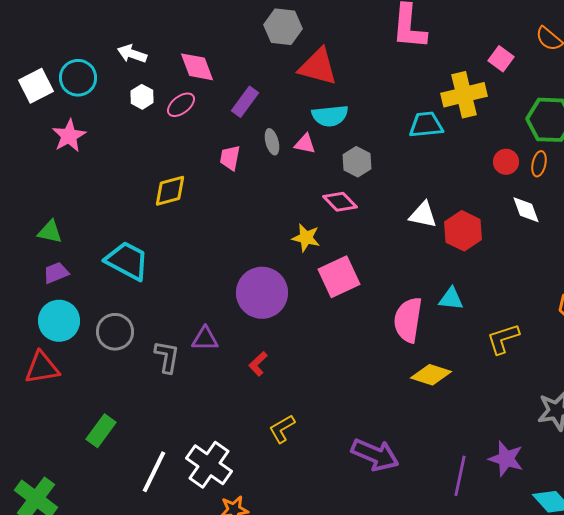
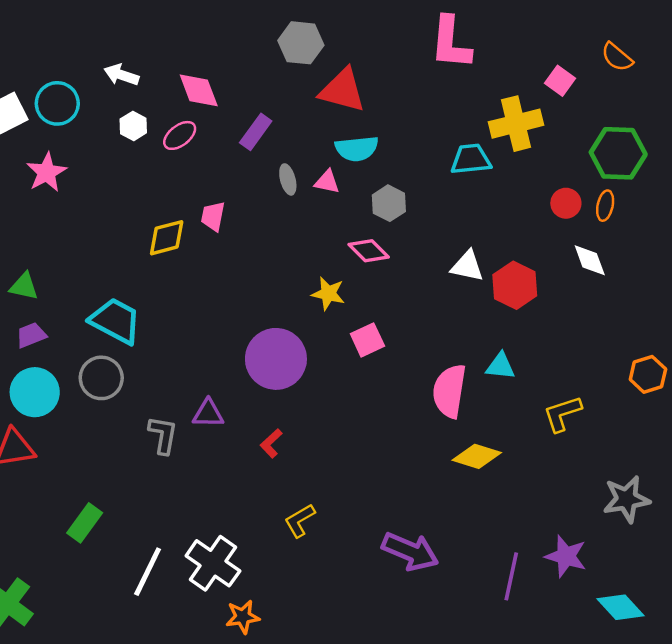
pink trapezoid: (230, 158) -> (213, 216), moved
pink square: (339, 277) -> (367, 340), size x0.7
gray circle: (115, 332) -> (101, 378), moved

